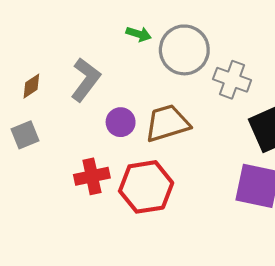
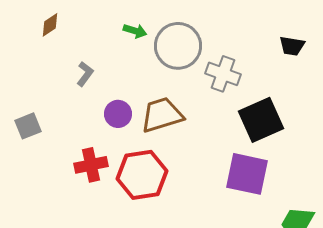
gray L-shape: (86, 80) -> (85, 74), size x0.6
brown diamond: (31, 86) -> (50, 25), moved

